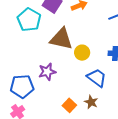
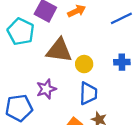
blue trapezoid: (97, 78) -> (88, 93), moved, turned 60

